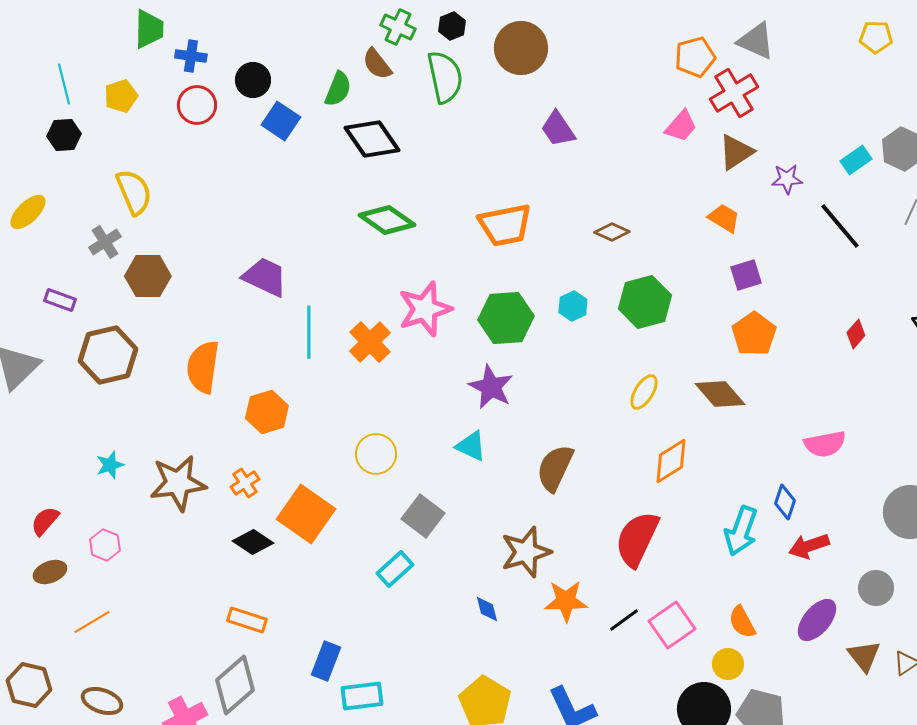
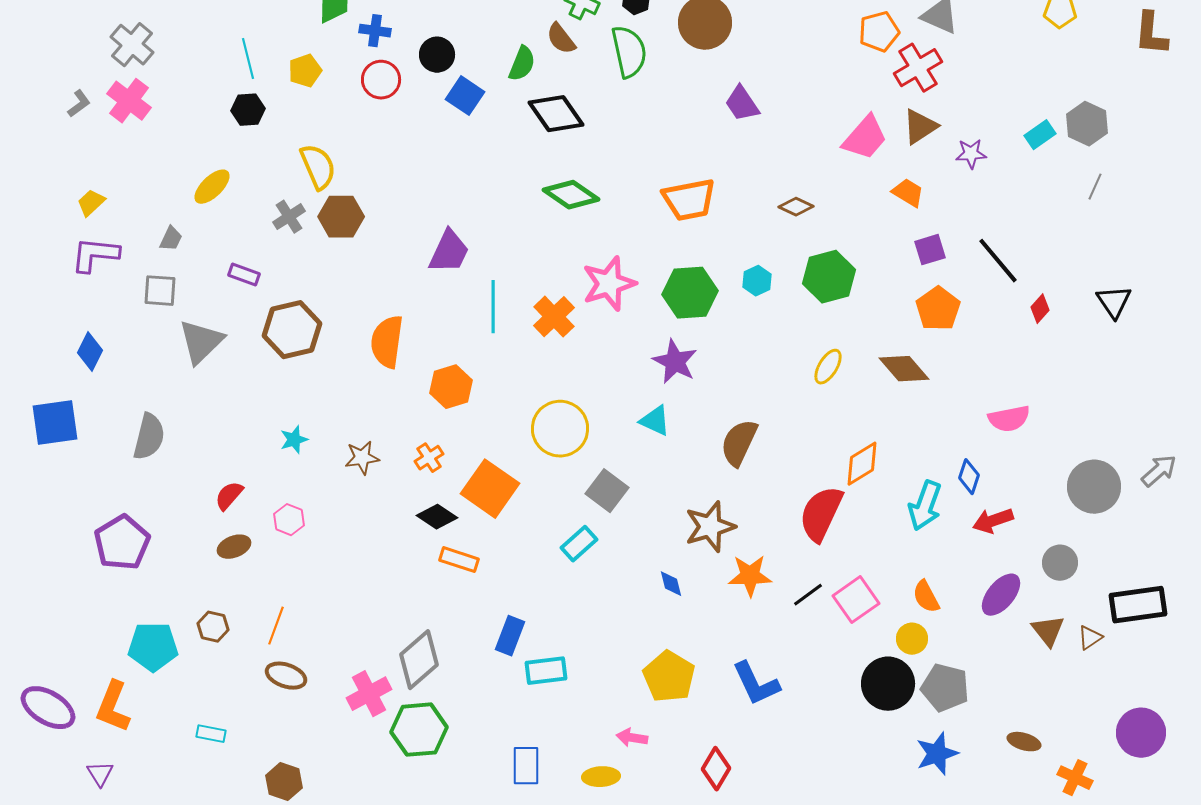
pink trapezoid: (681, 126) -> (865, 138), moved, size x1.4
black line: (840, 226) -> (998, 261), moved
brown hexagon: (148, 276) -> (341, 217), moved
purple trapezoid: (265, 277) -> (449, 252), turned 90
yellow circle: (376, 454) -> (560, 429), size x1.4
orange diamond: (671, 461) -> (862, 464), moved
brown star: (178, 483) -> (362, 458), size x0.6
orange rectangle: (247, 620) -> (459, 560), moved
orange line: (92, 622) -> (276, 626), moved, turned -39
brown hexagon: (29, 685) -> (213, 627), moved, size x0.7

